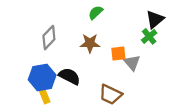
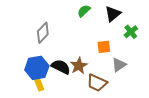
black triangle: (155, 19) -> (113, 14), moved
brown star: (90, 43) -> (79, 66), moved, turned -30
gray triangle: (132, 63) -> (119, 65), moved, turned 35

